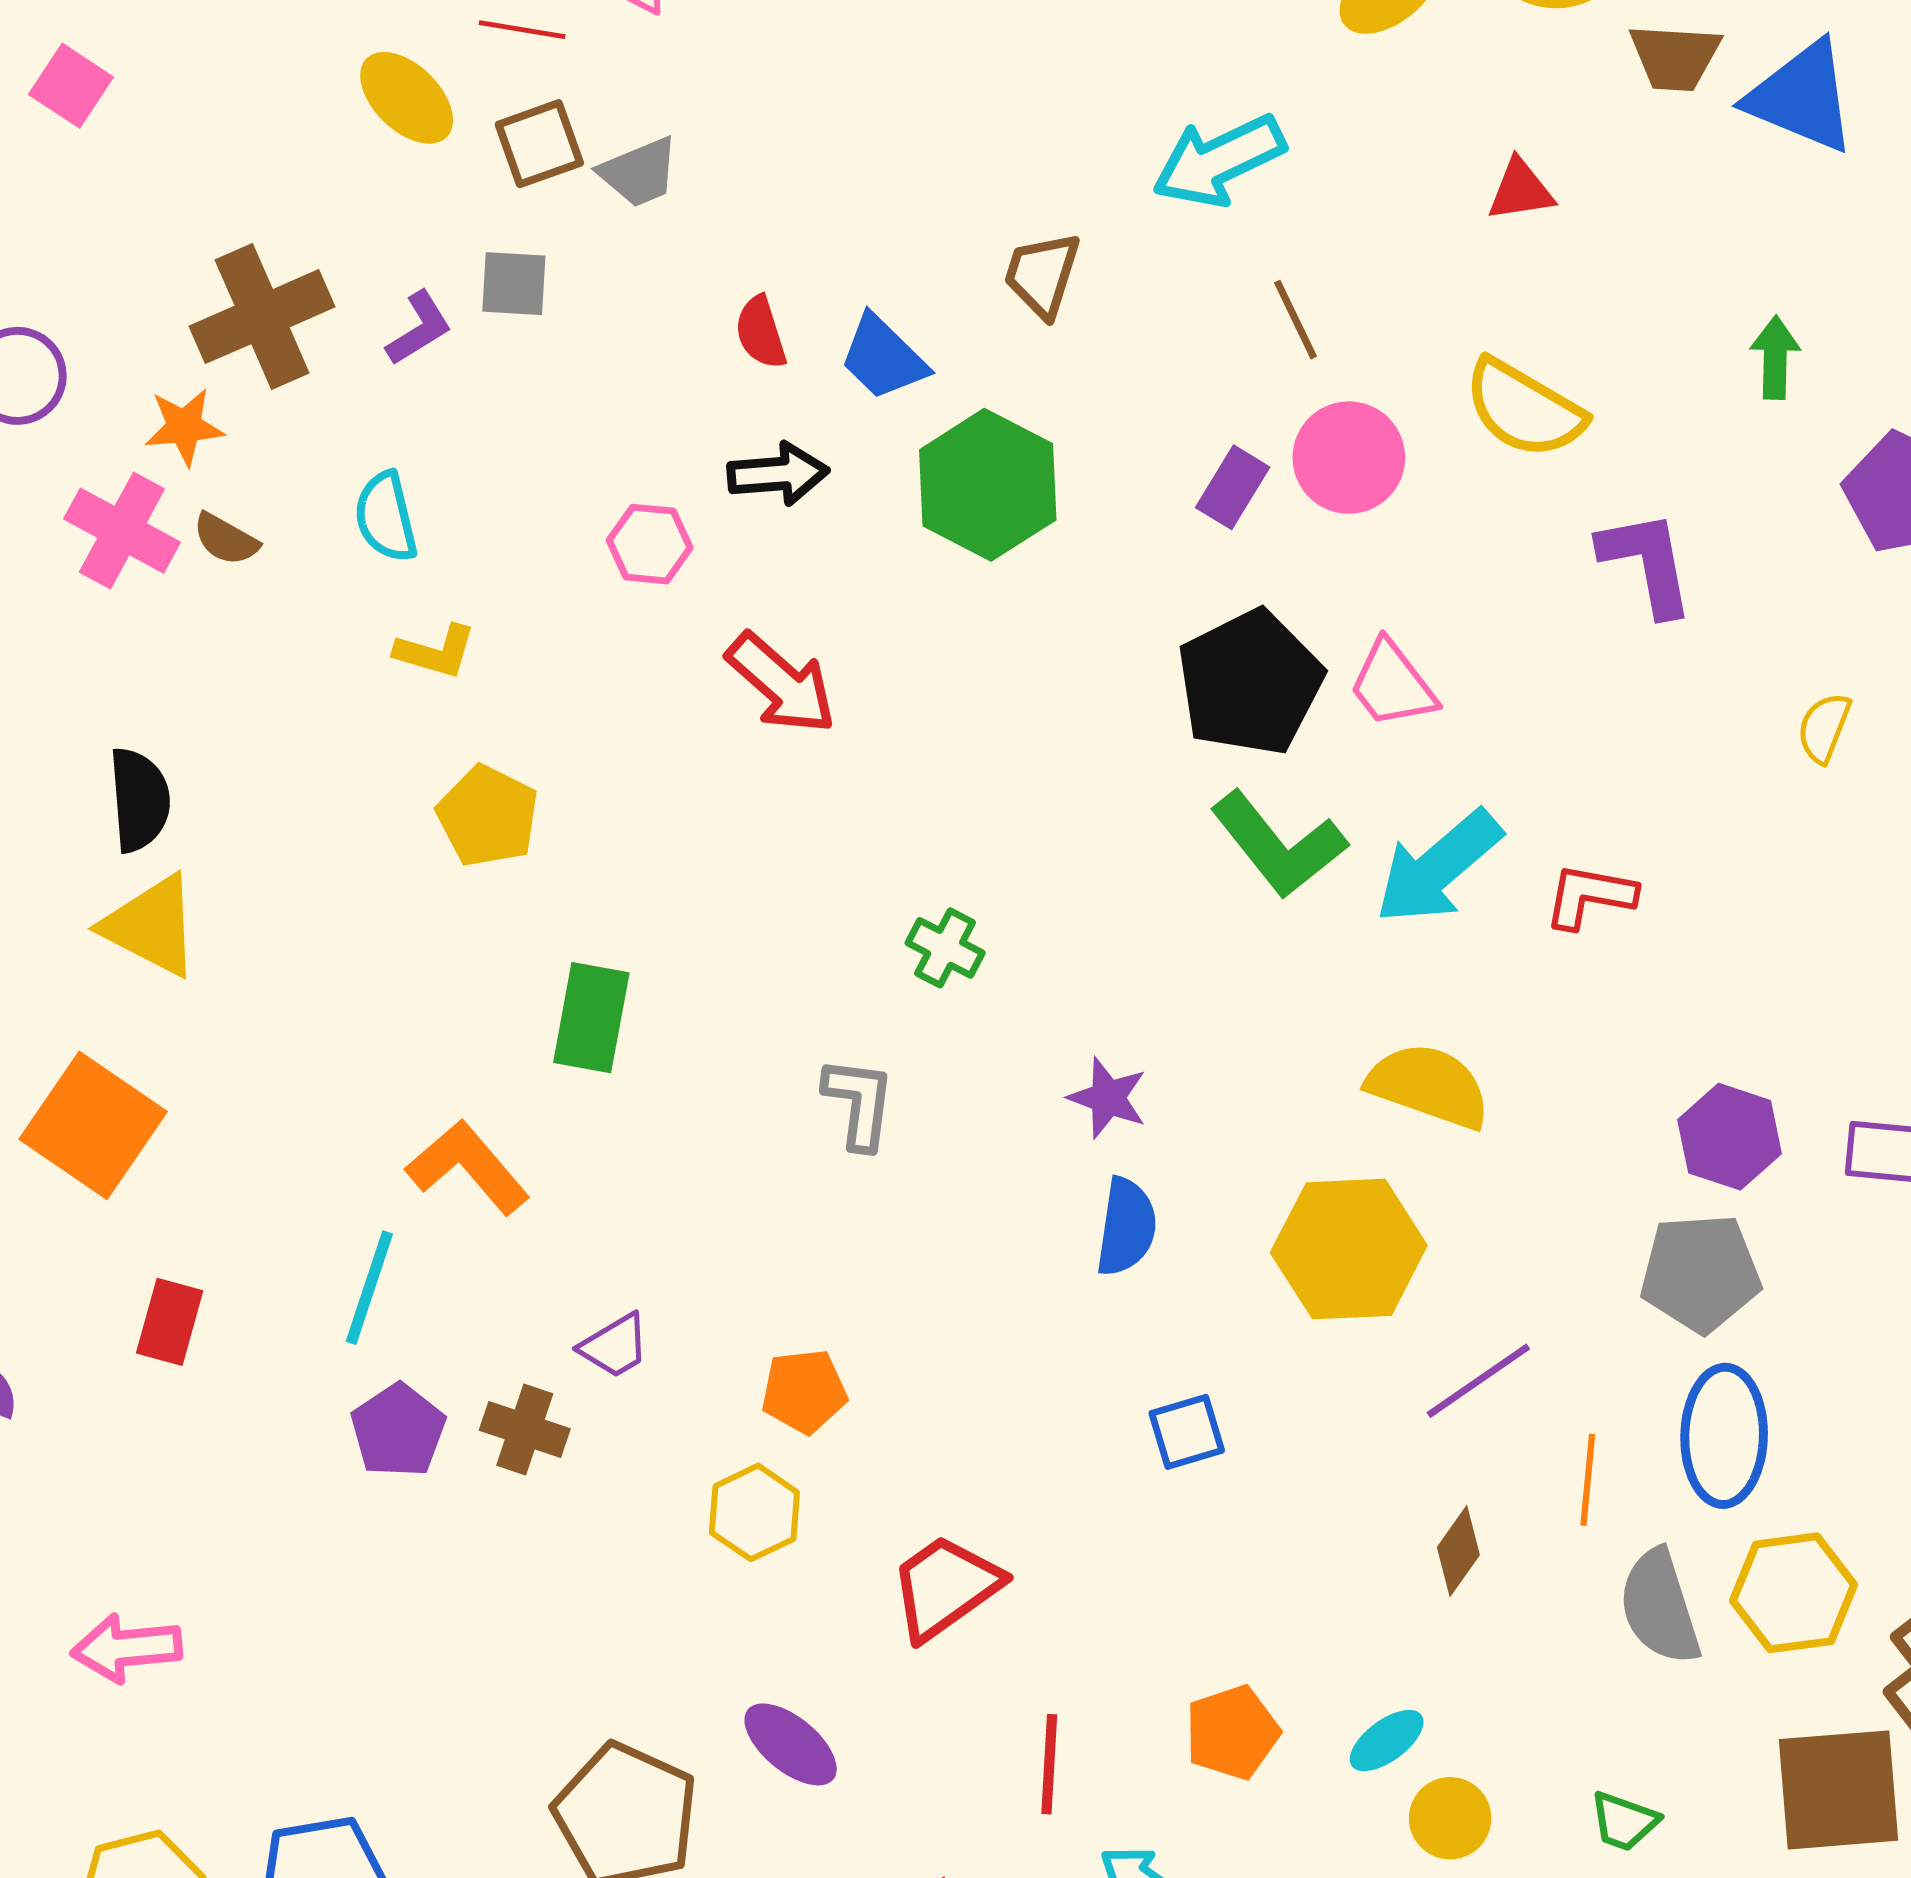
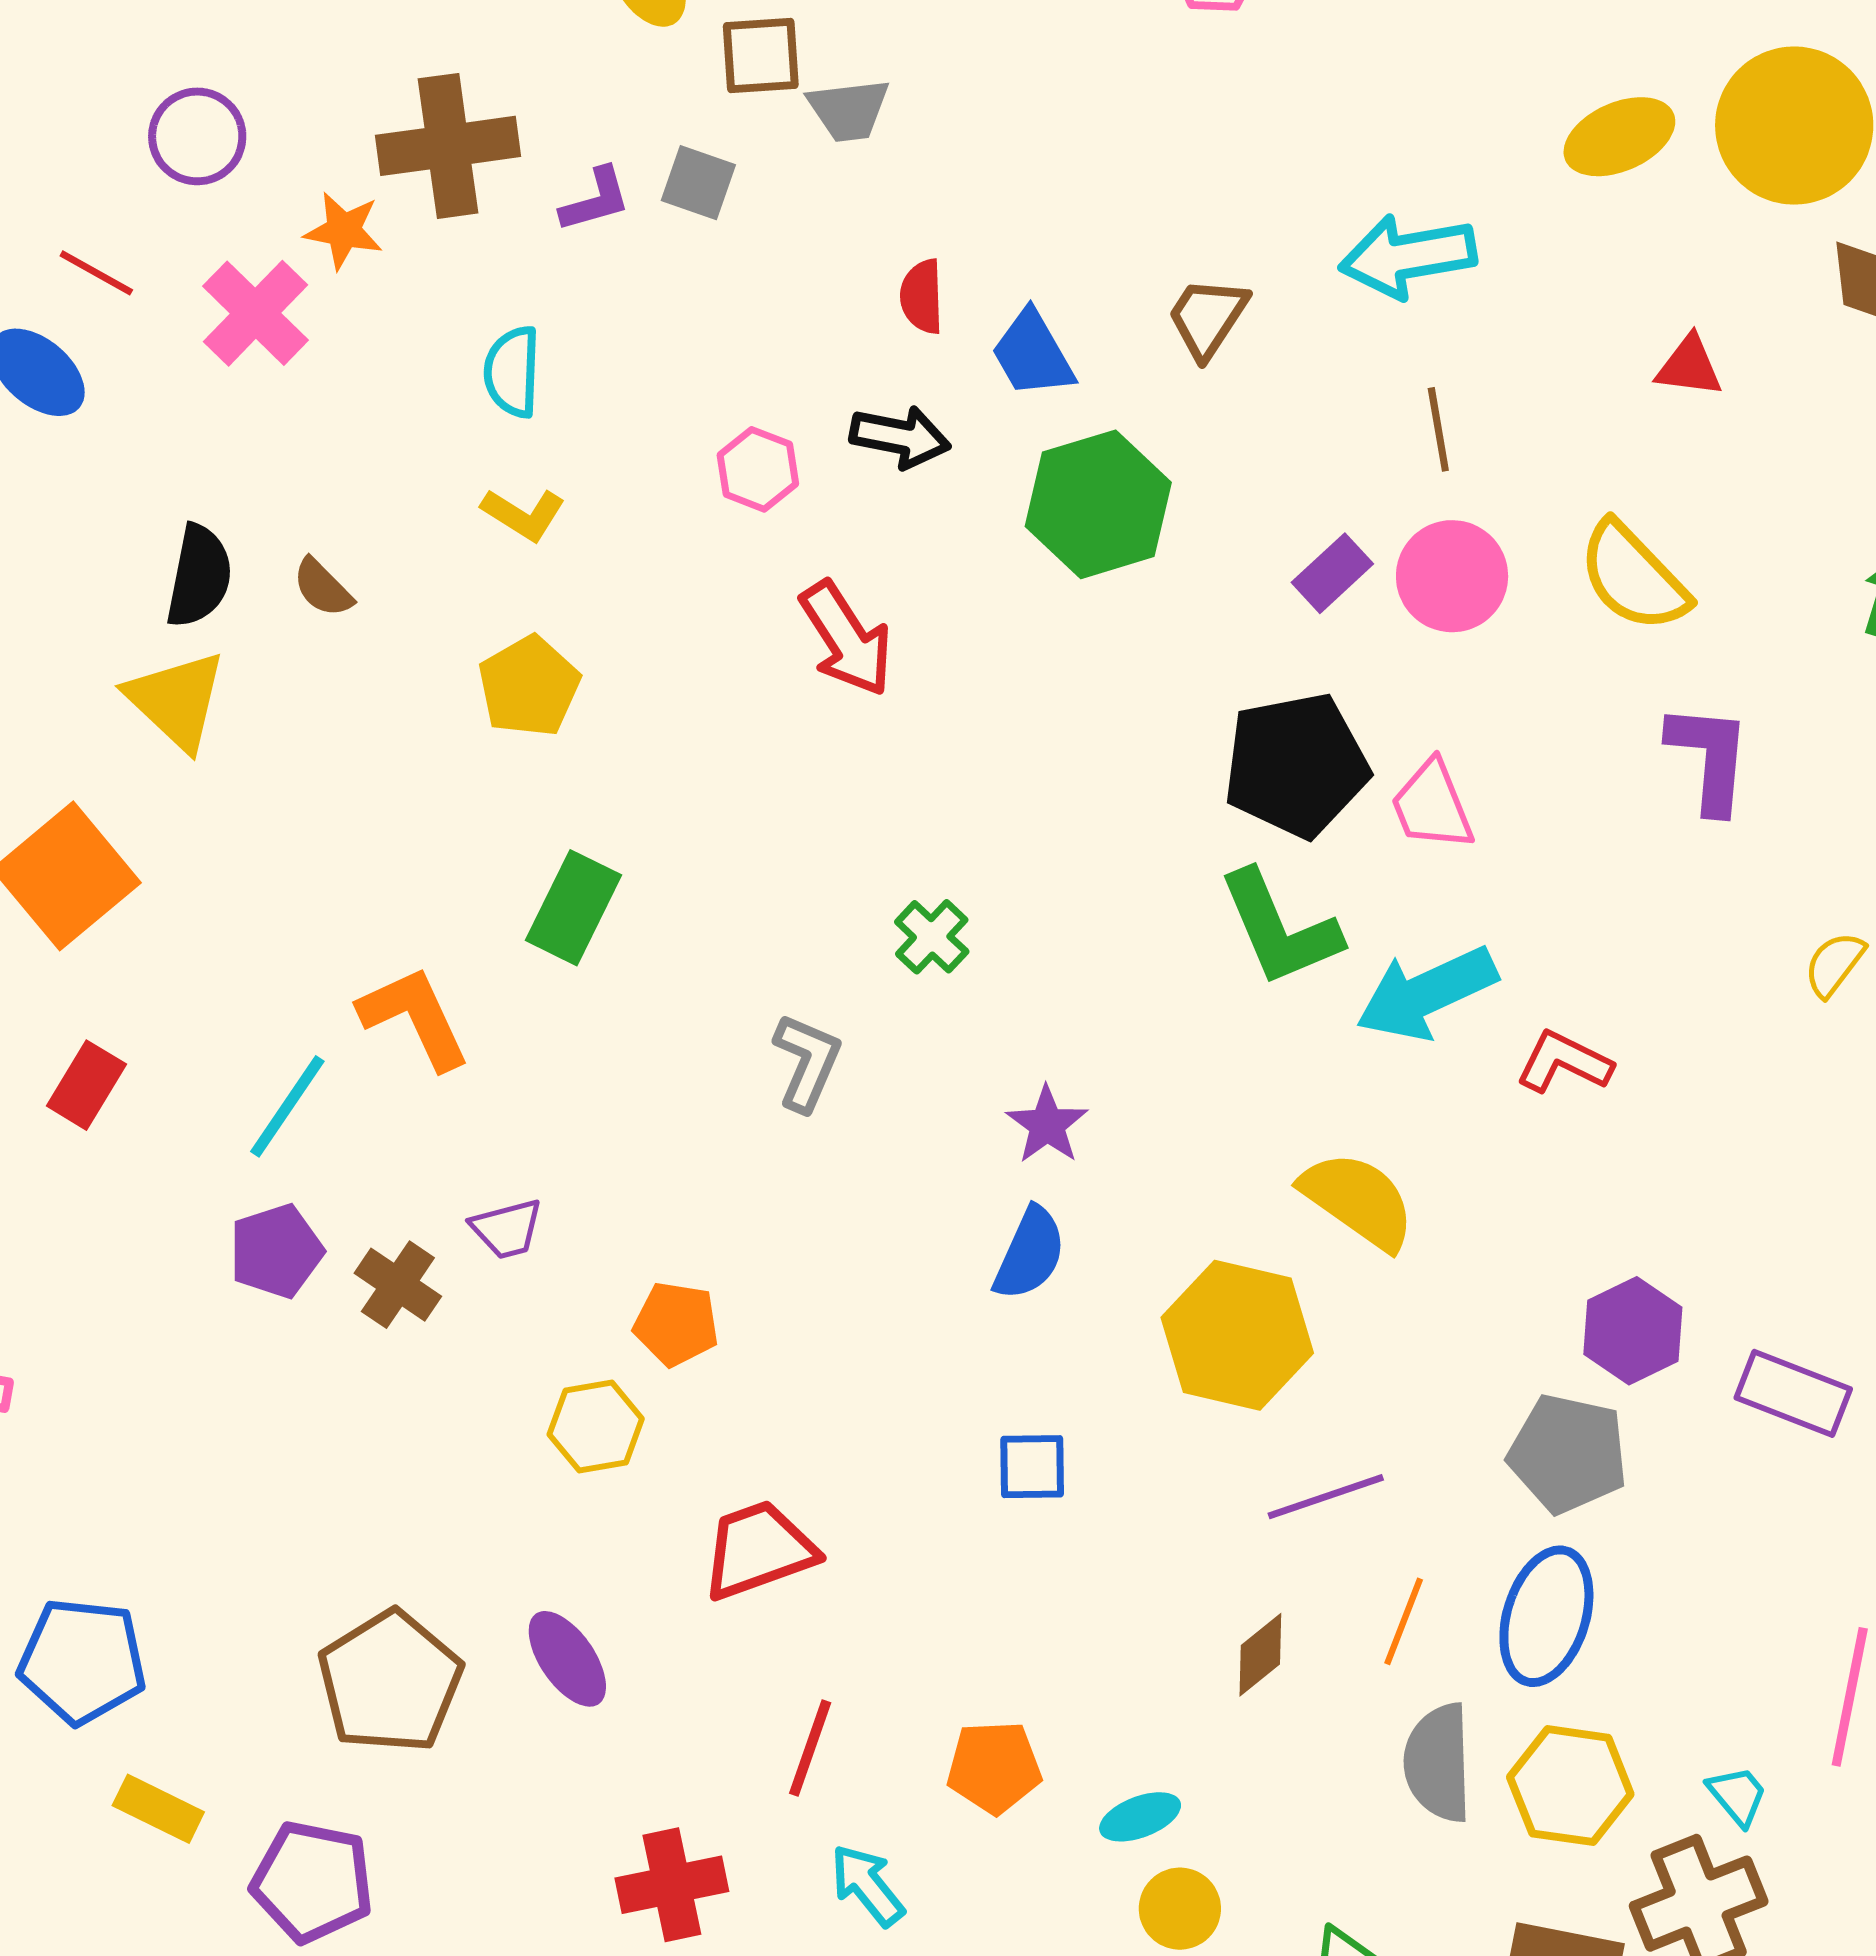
brown semicircle: (226, 539) -> (323, 588), moved

